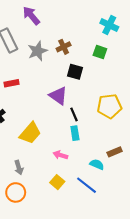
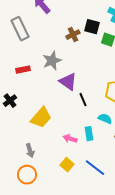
gray star: (38, 51) -> (52, 61), moved
black square: (75, 72) -> (92, 27), moved
cyan rectangle: (75, 133) -> (89, 134), moved
cyan semicircle: (97, 164) -> (105, 119), moved

